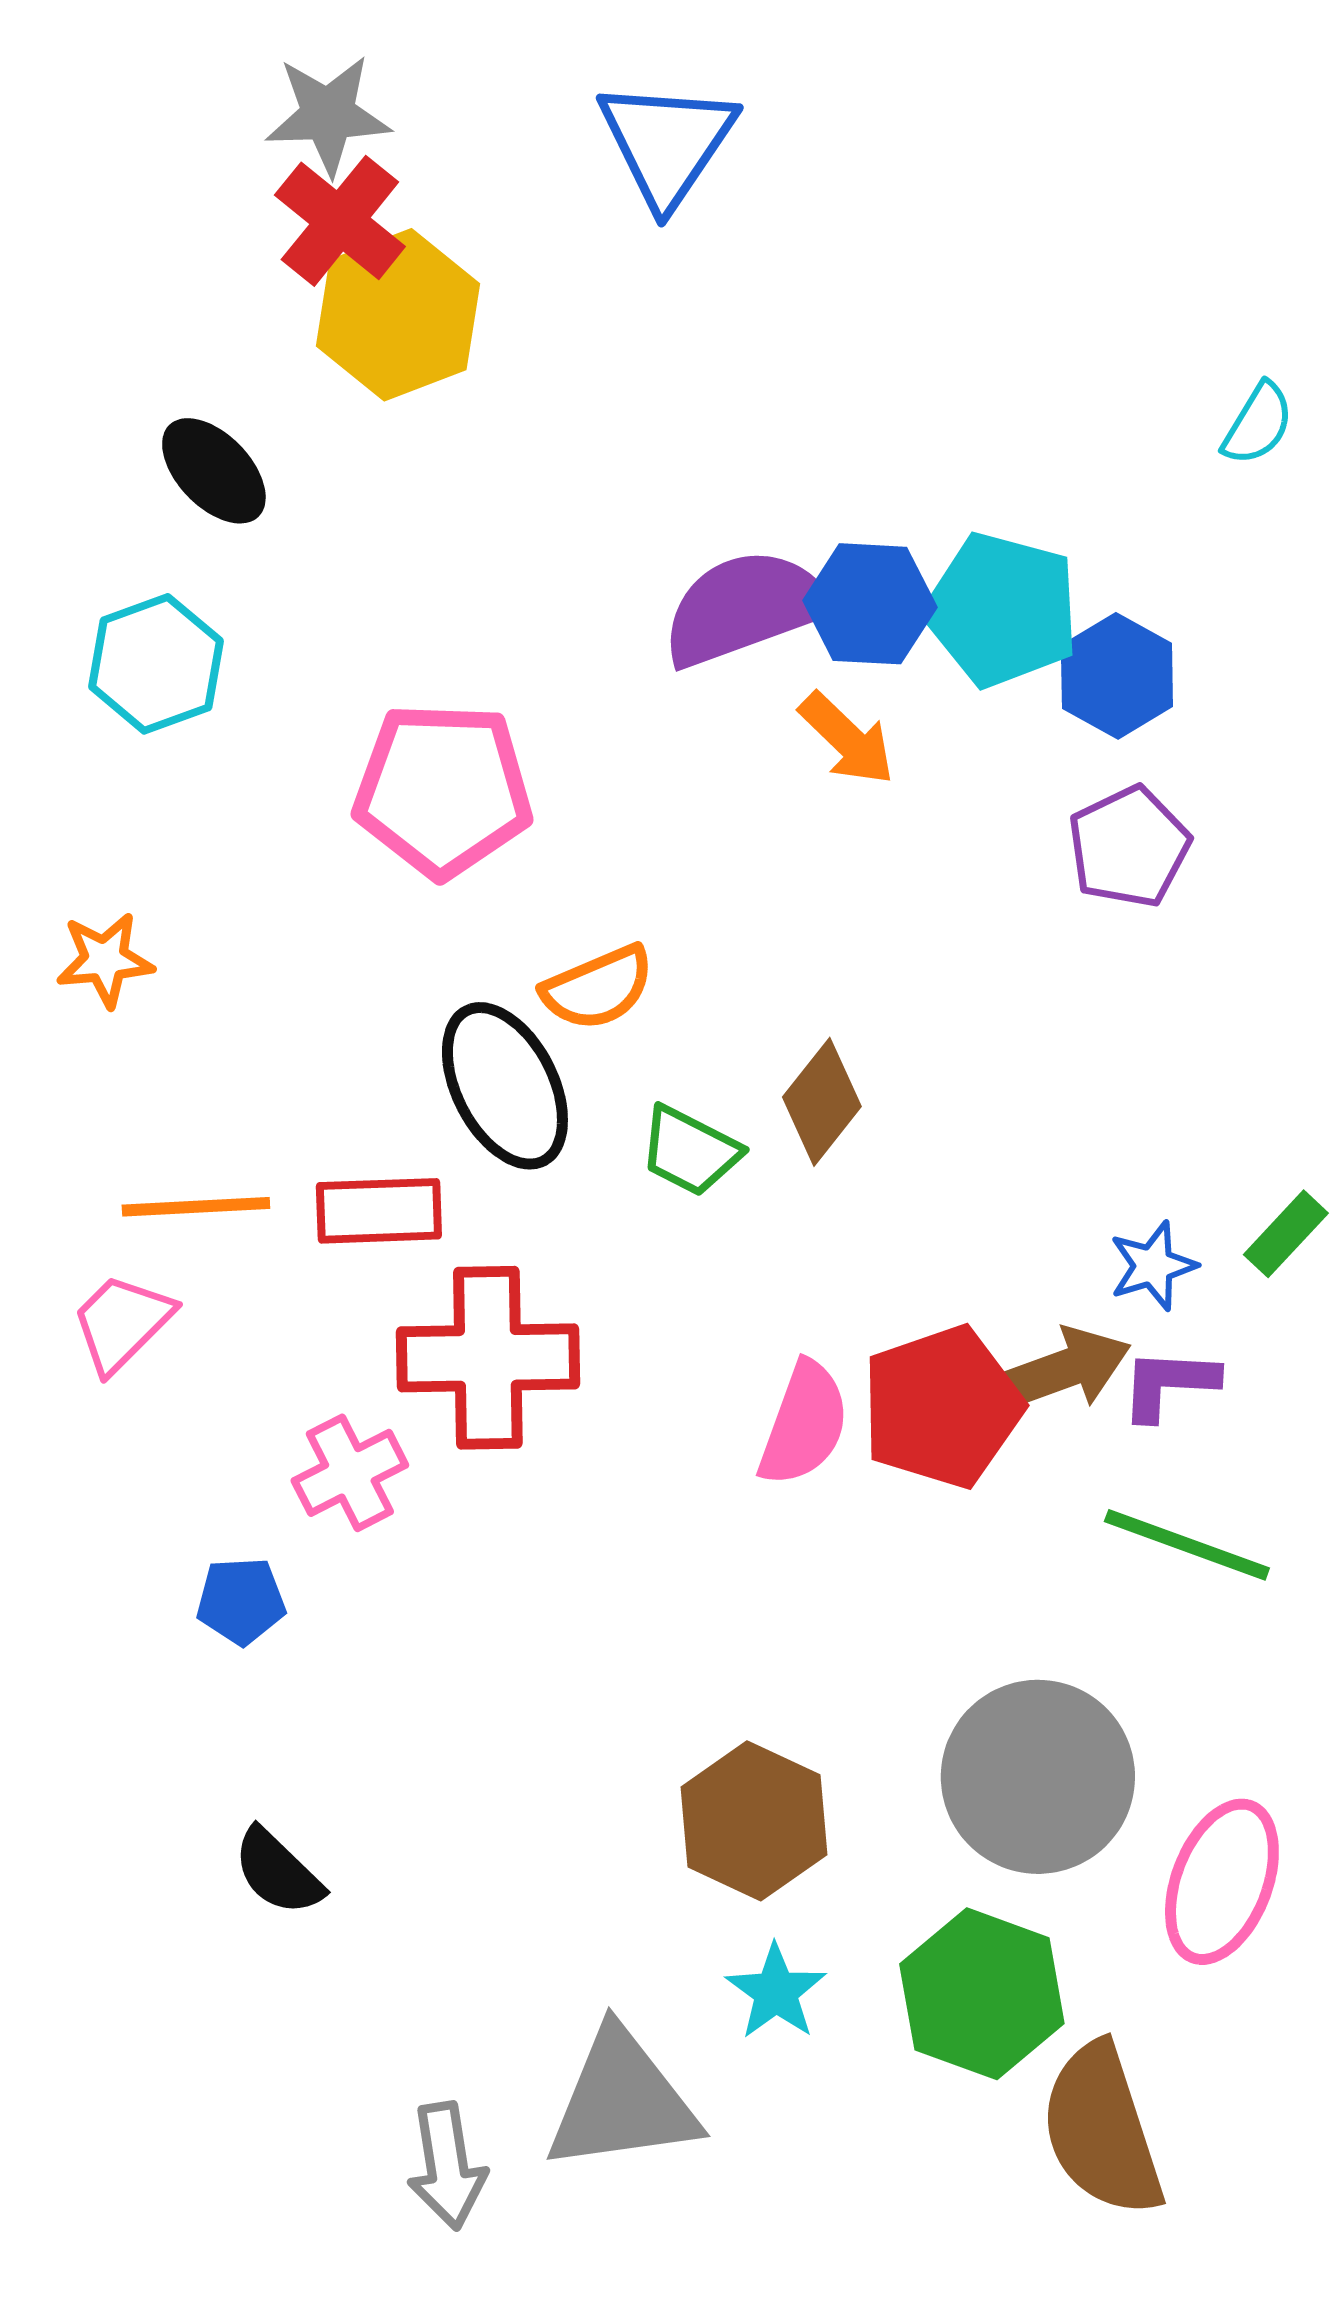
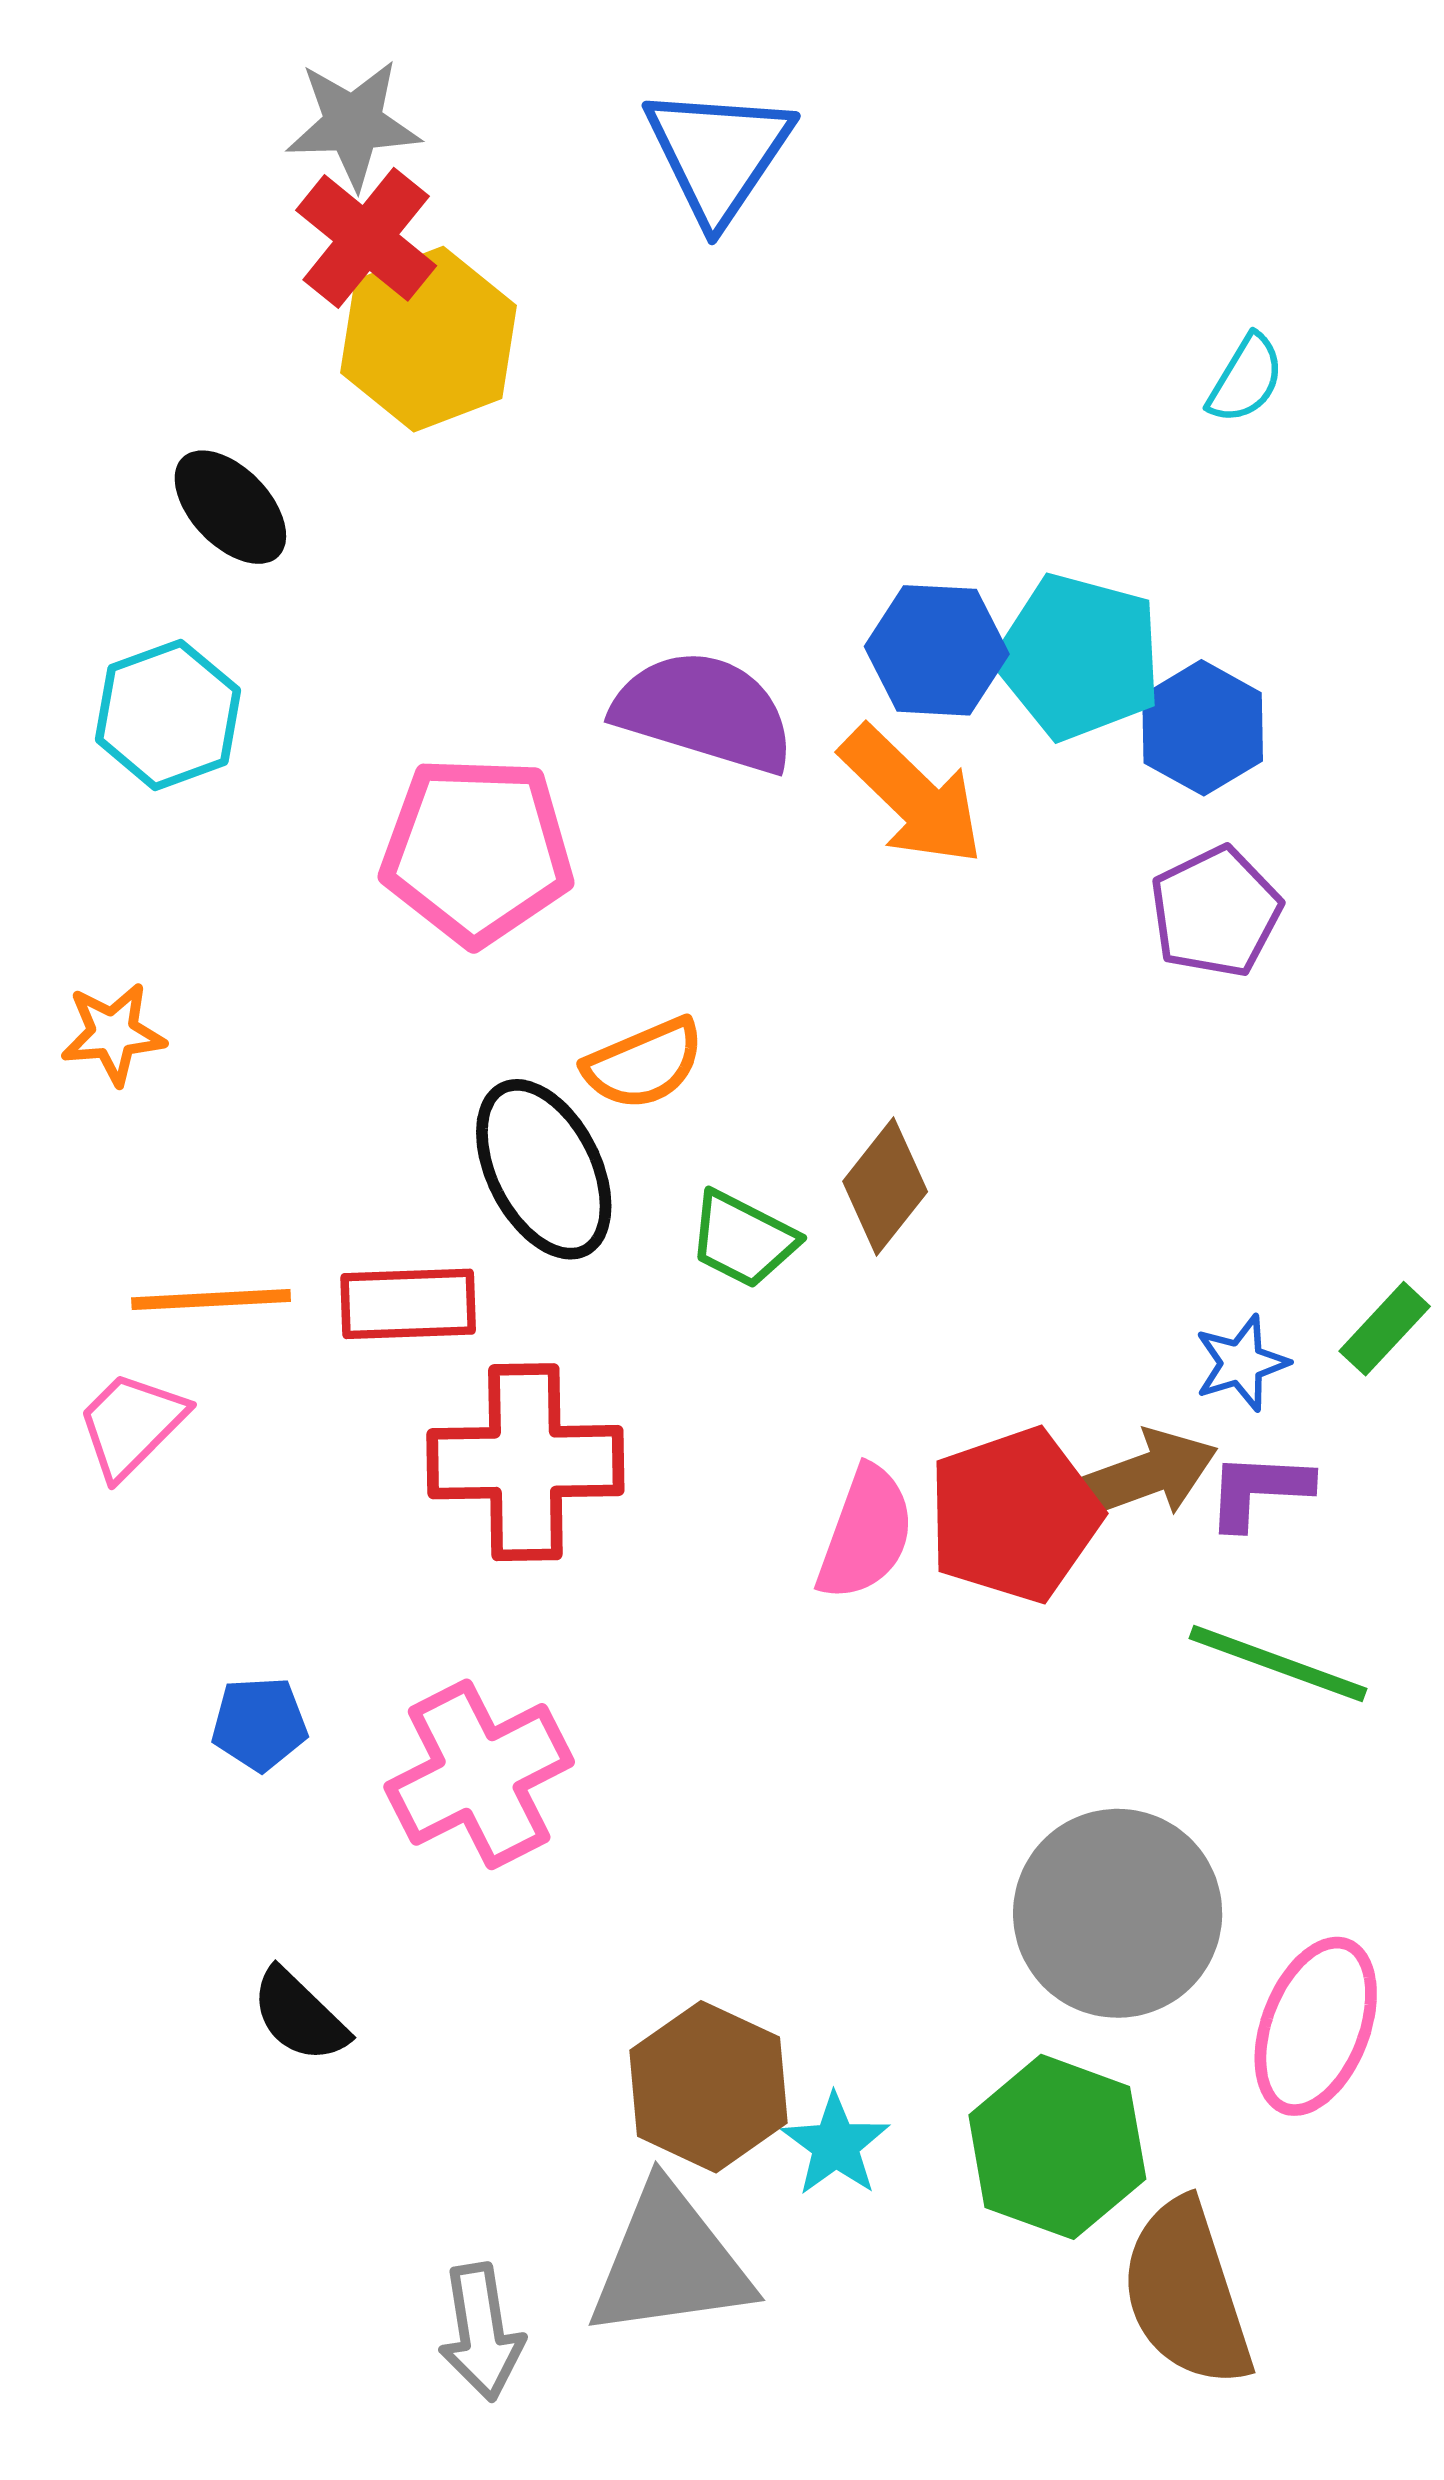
cyan semicircle: (1258, 424) -> (1246, 379), moved
purple semicircle: (745, 608) -> (704, 712), moved, turned 37
orange arrow: (847, 739) -> (912, 796), size x1.4
pink cross: (350, 1473) -> (479, 1774), moved, size x1.5
brown hexagon: (754, 1821) -> (708, 2087), moved

